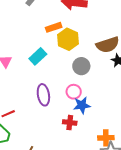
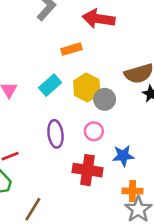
yellow hexagon: (68, 39) -> (87, 87), moved
blue star: (82, 105) -> (123, 156), moved
red cross: (70, 123) -> (87, 170), size x1.6

